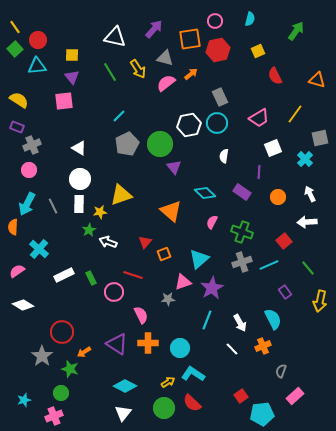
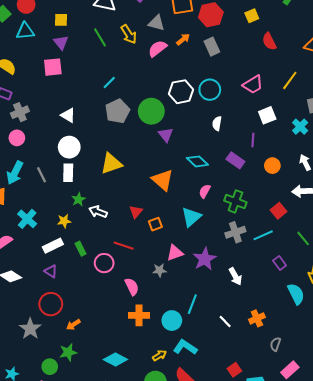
gray rectangle: (220, 97) -> (212, 47), moved
yellow star: (100, 212) -> (64, 221), moved
cyan triangle: (199, 259) -> (191, 217), moved
cyan semicircle: (273, 319) -> (296, 294), moved
cyan line: (207, 320) -> (192, 304), moved
white arrow: (240, 323) -> (235, 276), moved
purple triangle: (117, 344) -> (51, 271), moved, size x0.6
green star: (70, 369) -> (68, 352), moved, turned -30

